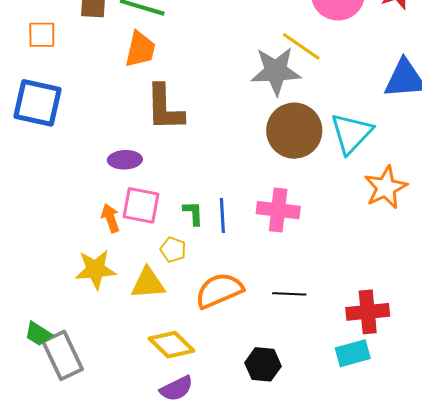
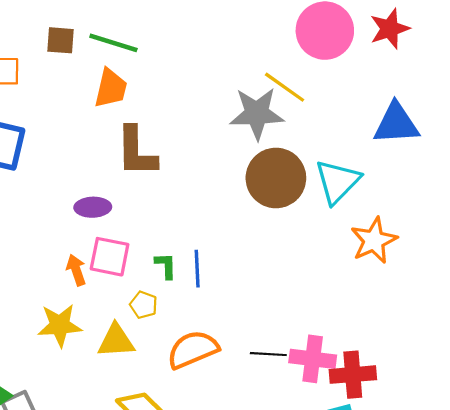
pink cross: (278, 210) -> (313, 359), moved

